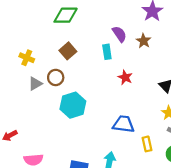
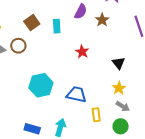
purple semicircle: (119, 34) -> (81, 12), turned 56
cyan rectangle: (107, 52) -> (57, 26), moved
cyan hexagon: (73, 105) -> (41, 85), moved

